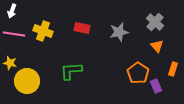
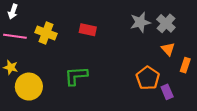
gray star: (119, 32) -> (140, 22), moved
orange rectangle: (173, 69) -> (185, 65), moved

